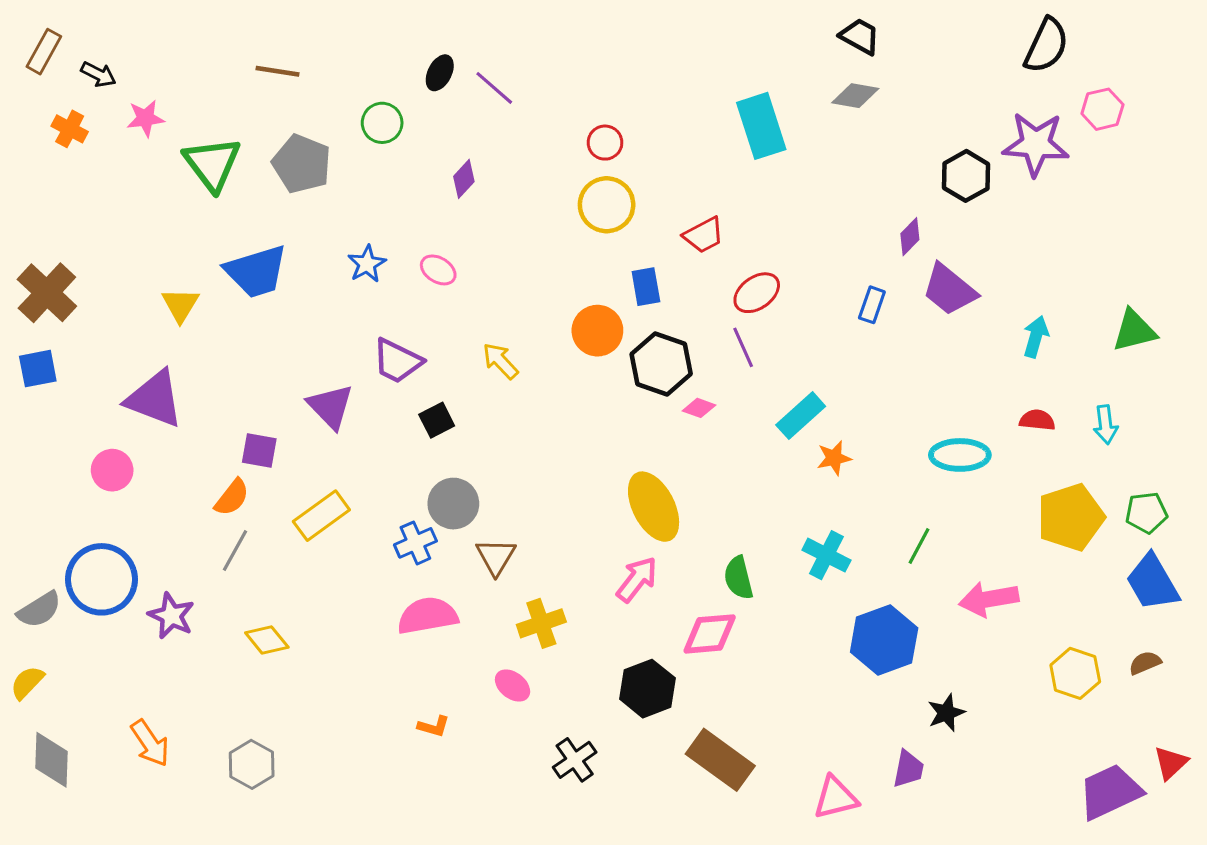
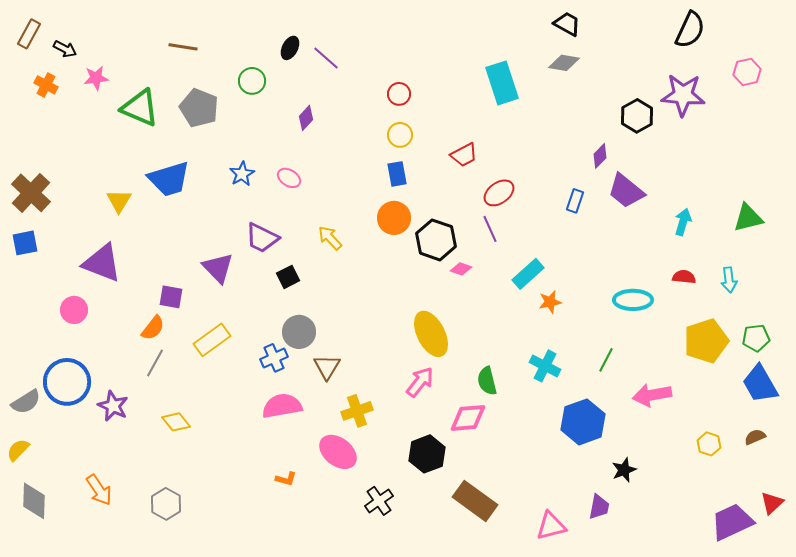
pink hexagon: (1102, 109) -> (747, 72), moved
green triangle: (212, 164) -> (140, 108), turned -30
yellow circle: (607, 205) -> (400, 135), size x0.7
blue rectangle: (646, 287) -> (397, 174), moved
yellow hexagon: (1075, 673) -> (709, 444), size x0.7
pink ellipse: (513, 686) -> (338, 452), size x1.6

